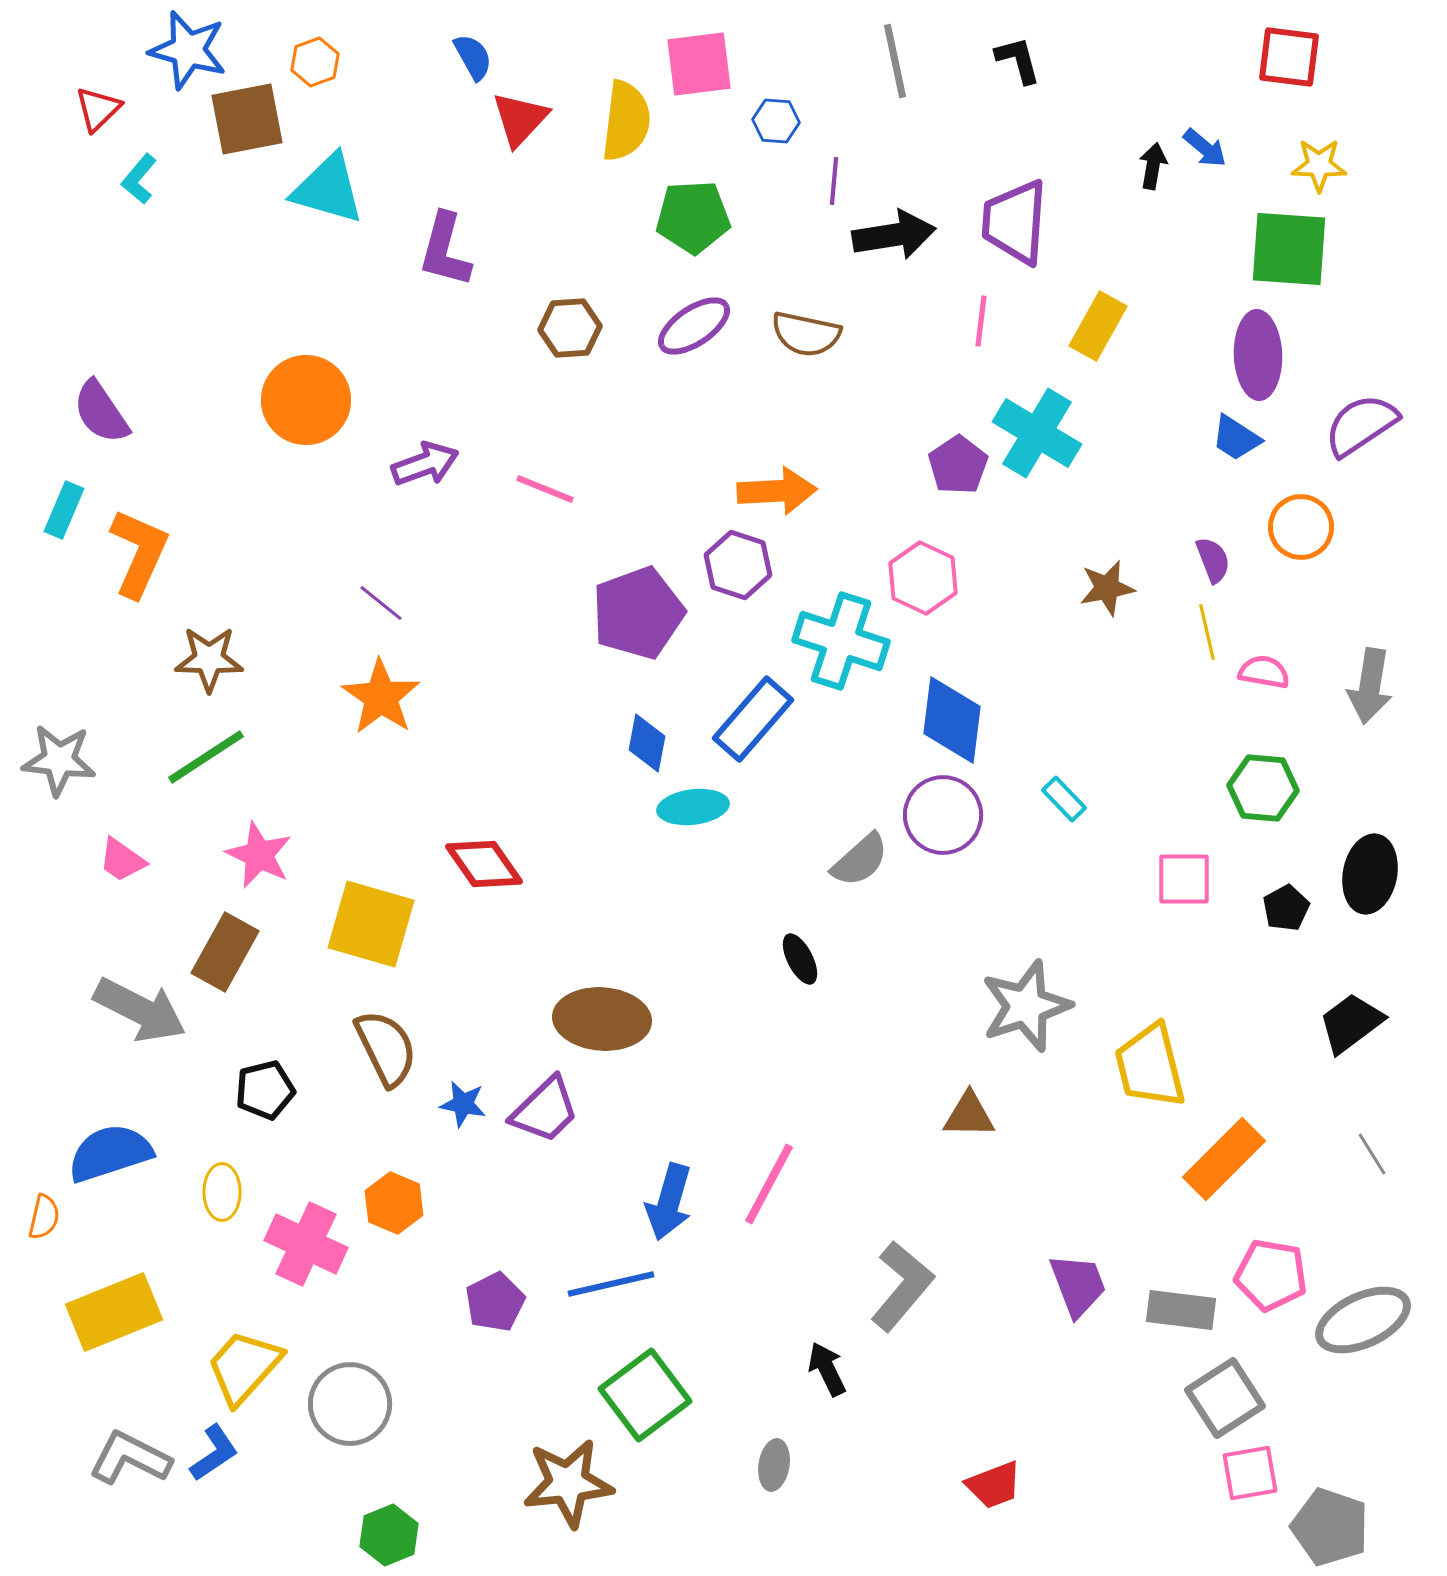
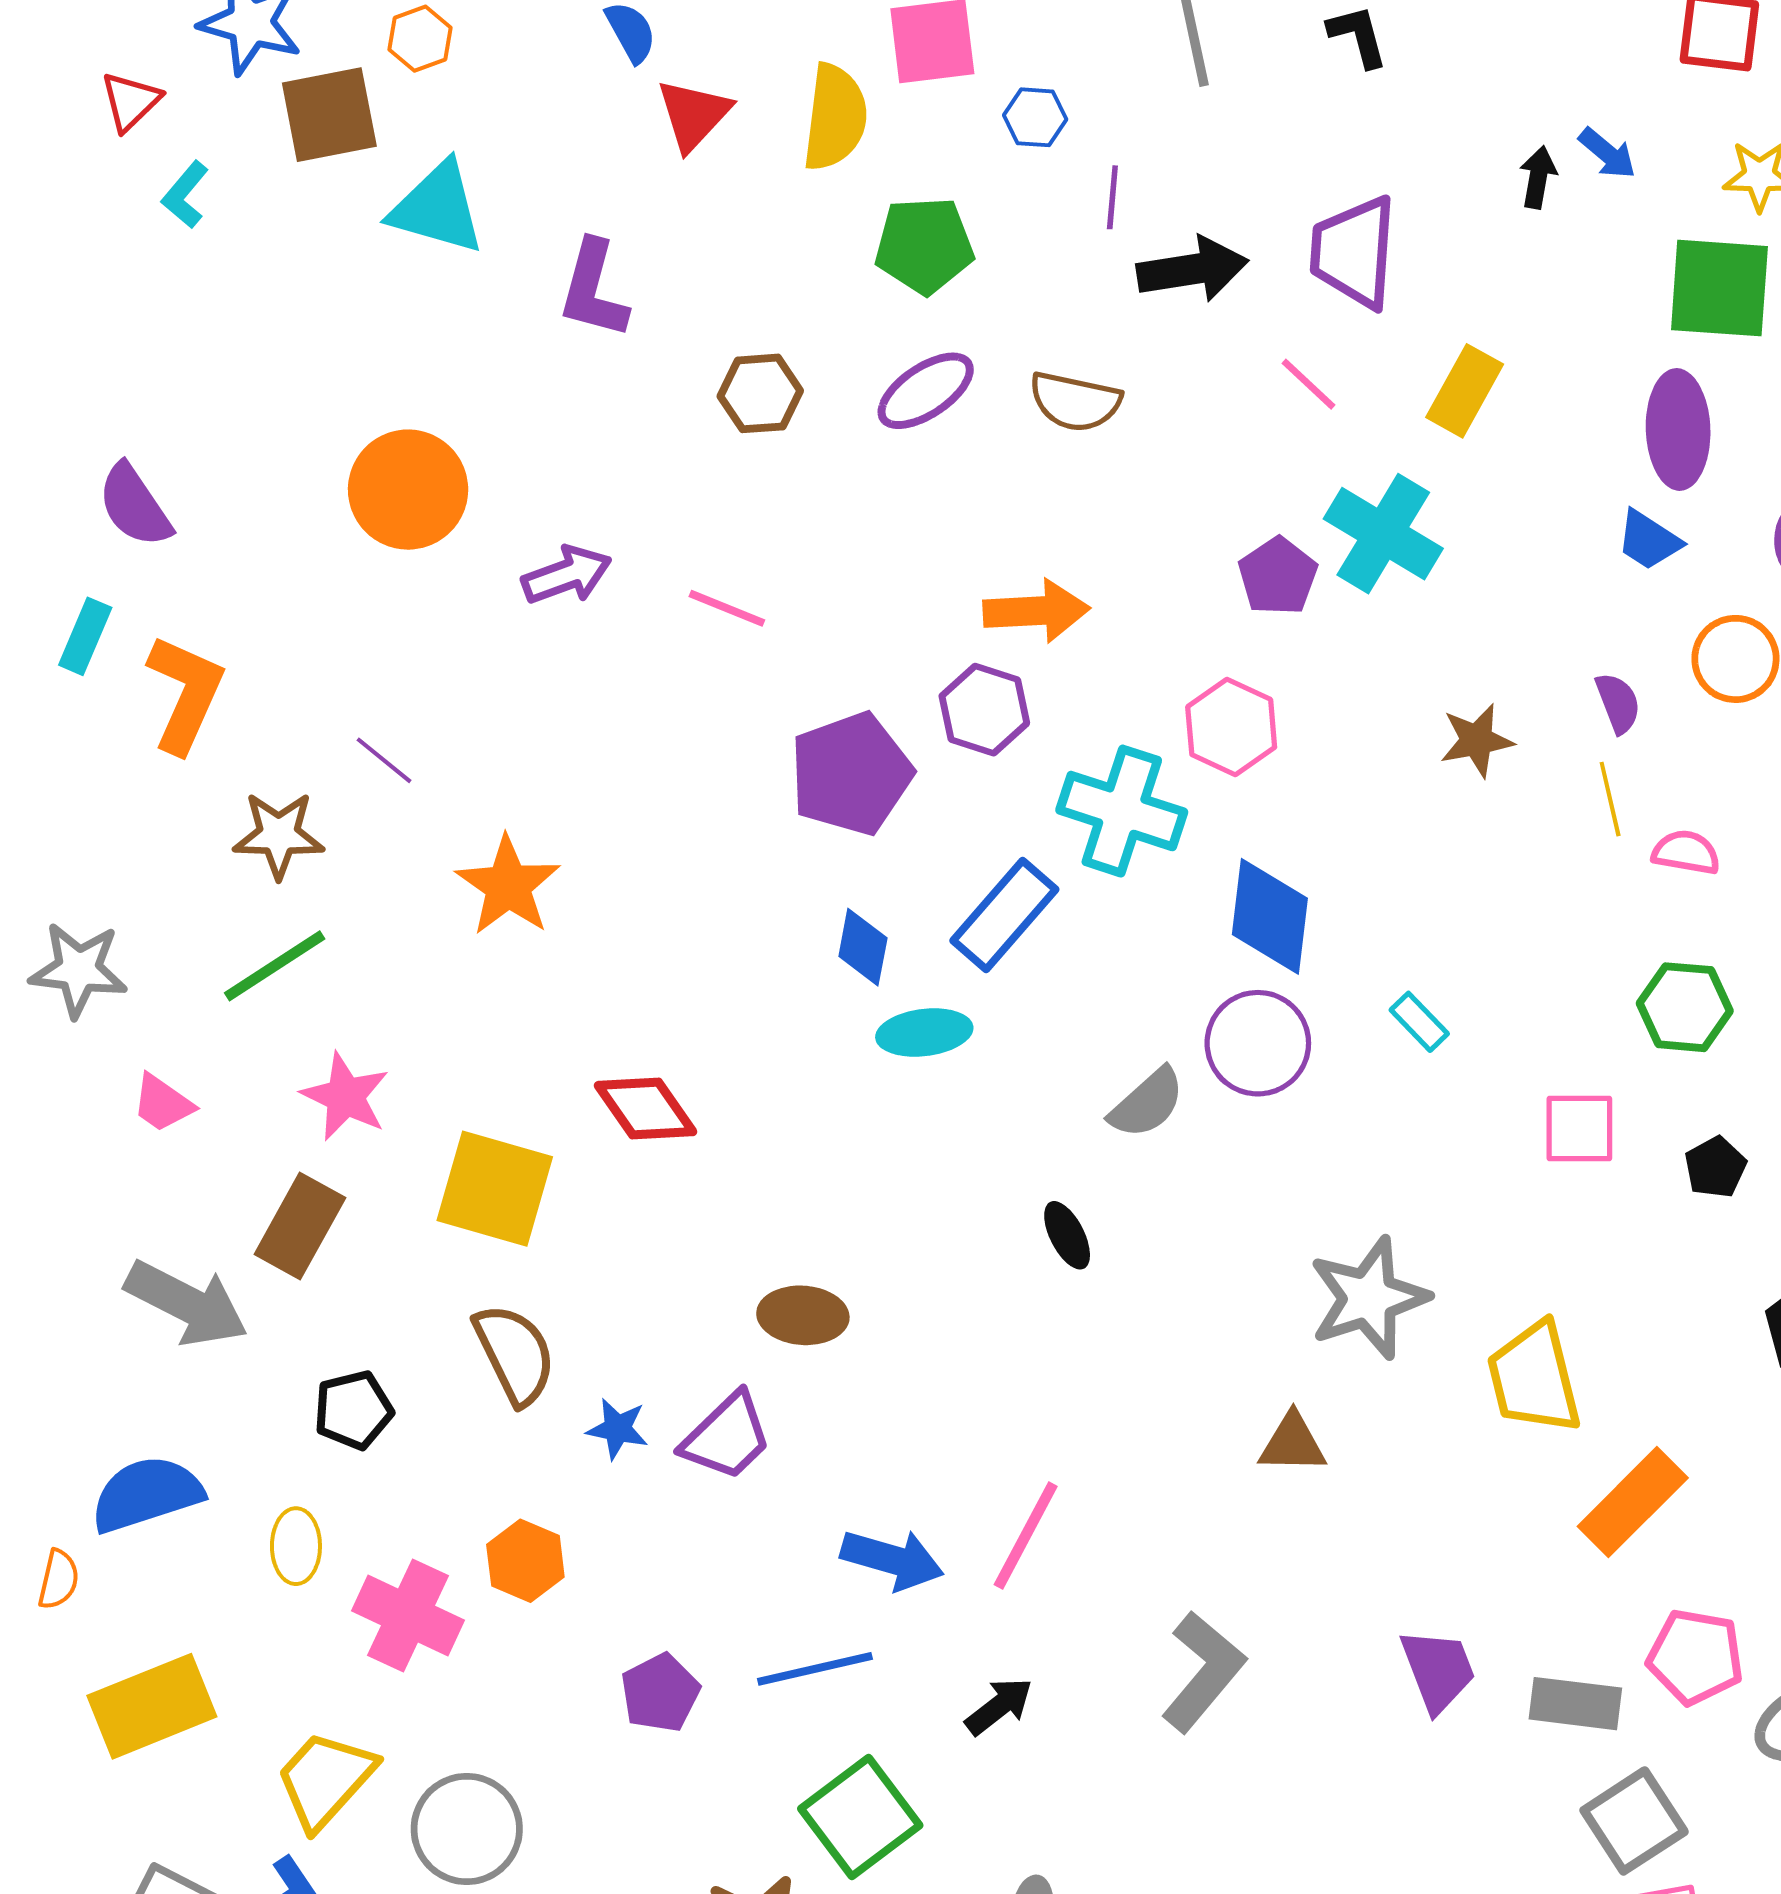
pink line: (981, 321) -> (1309, 384), turned -54
purple line: (381, 603) -> (384, 760), moved
brown ellipse: (602, 1019) -> (803, 1315), size x0.7
blue arrow: (669, 1202) -> (892, 1559), turned -90
black arrow: (827, 1369) -> (999, 1706), moved, turned 78

